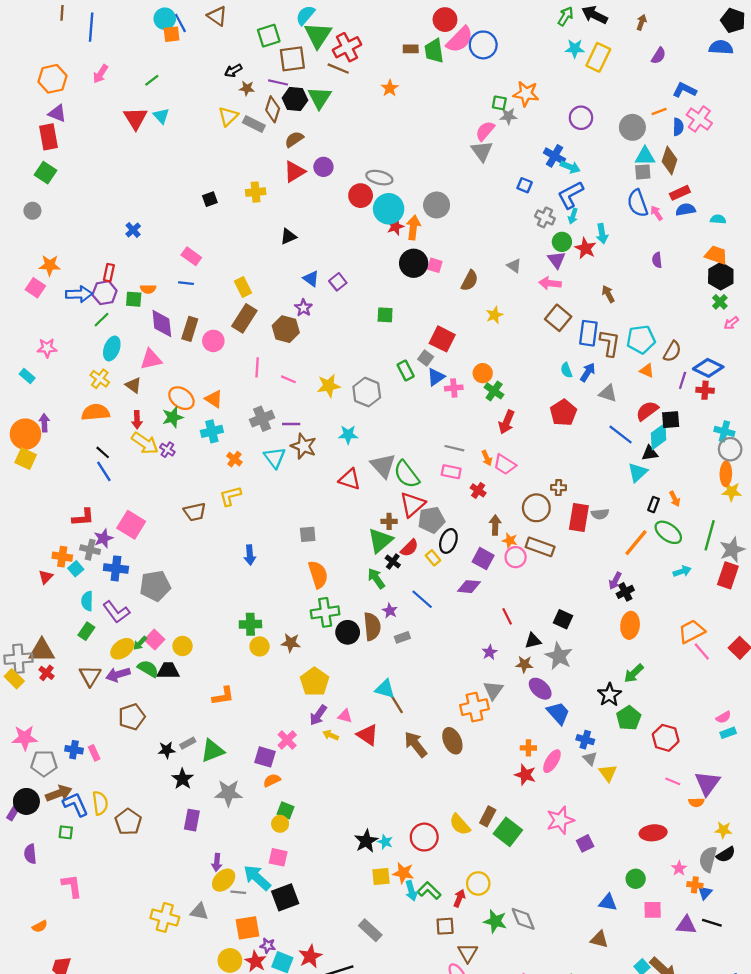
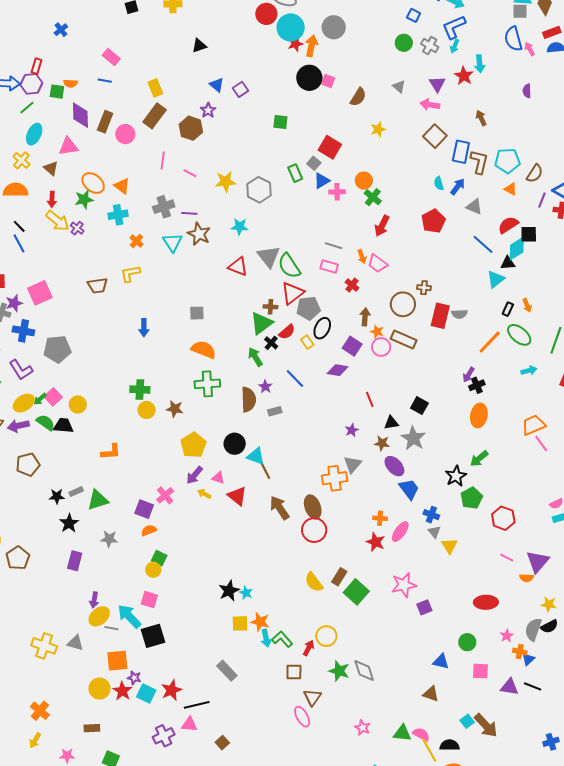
green circle: (562, 242) -> (404, 43), moved
pink square: (131, 525) -> (40, 293), turned 30
orange semicircle: (318, 574) -> (204, 350), turned -55
black circle: (348, 632) -> (235, 444), moved
gray star: (228, 793) -> (109, 539), size x0.7
red circle: (424, 837) -> (314, 530), moved

